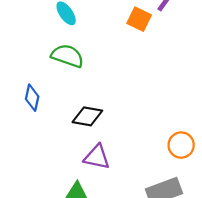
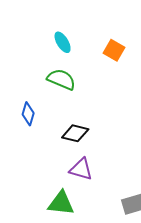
orange square: (139, 19) -> (114, 50), moved

